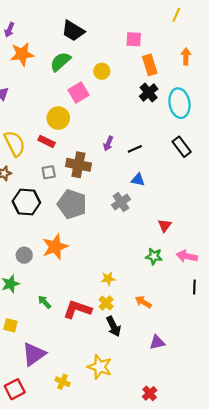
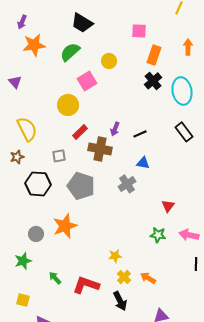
orange rectangle: (150, 65) -> (154, 55), turned 36
red rectangle: (47, 141) -> (80, 132), moved, turned -70
brown cross: (78, 165) -> (100, 149), moved
yellow cross: (106, 303) -> (124, 277), moved

